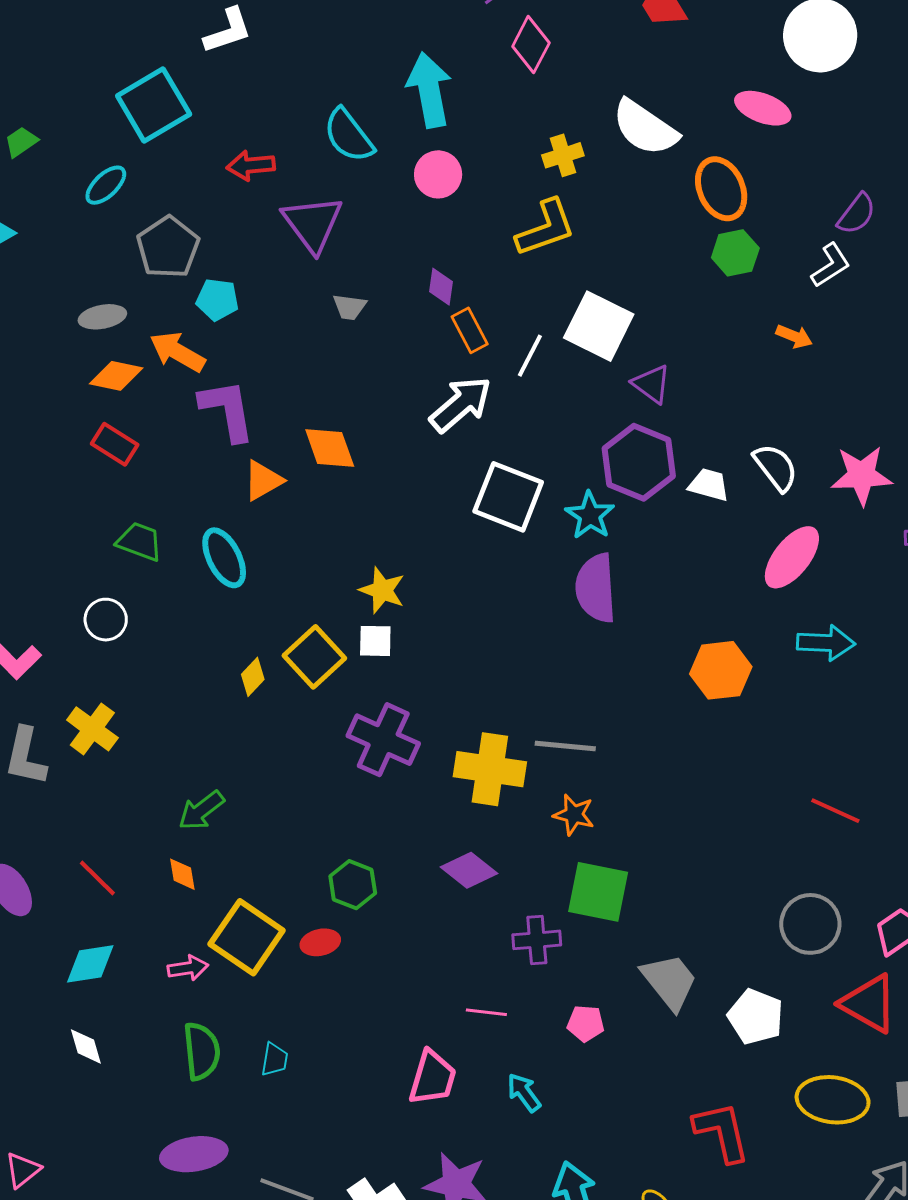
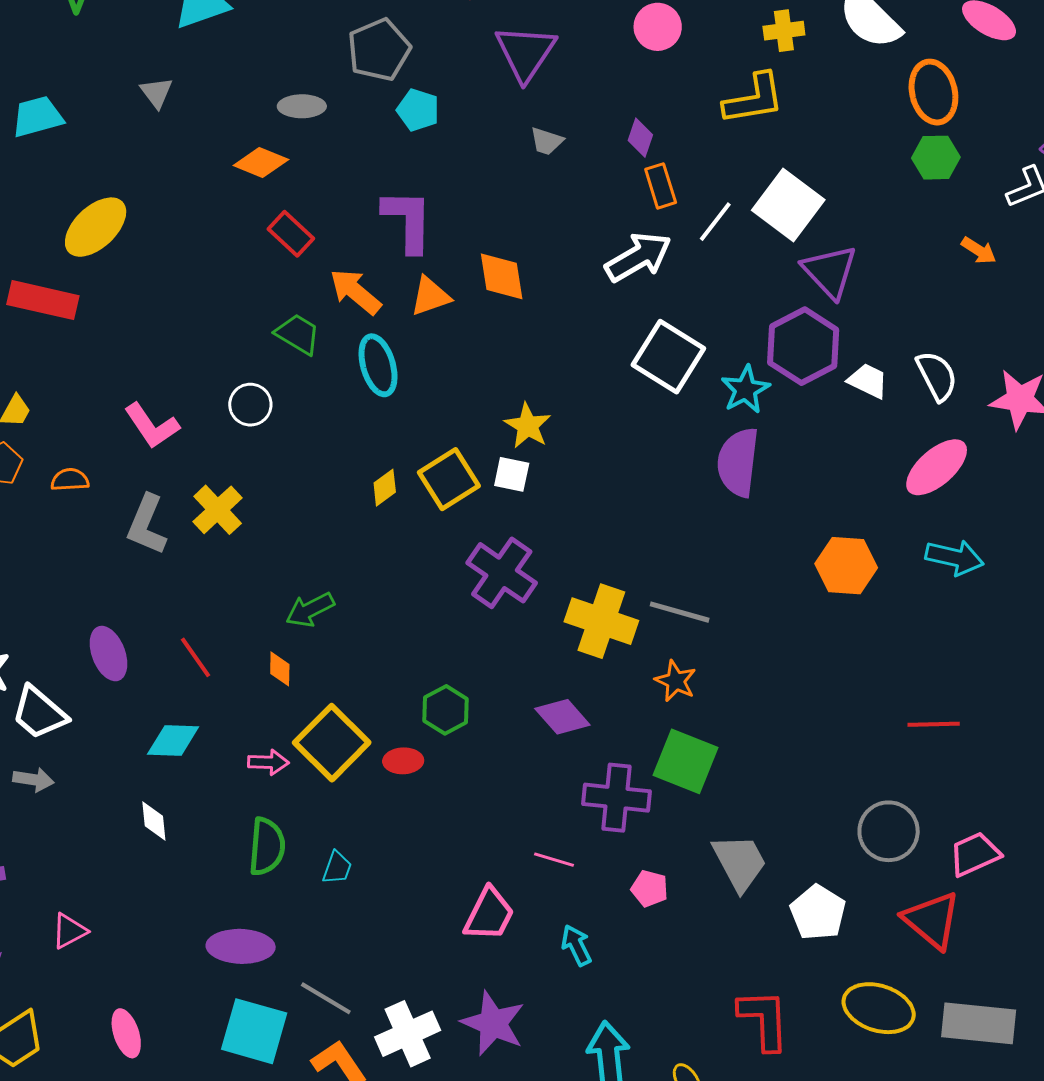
orange arrow: (177, 352) -> (355, 292), moved
orange diamond: (116, 376) -> (261, 162), moved
purple triangle: (652, 384) -> (830, 271), size x1.4
red line: (835, 811) -> (934, 724), turned -36
purple cross: (537, 940) -> (617, 798), size x1.4

